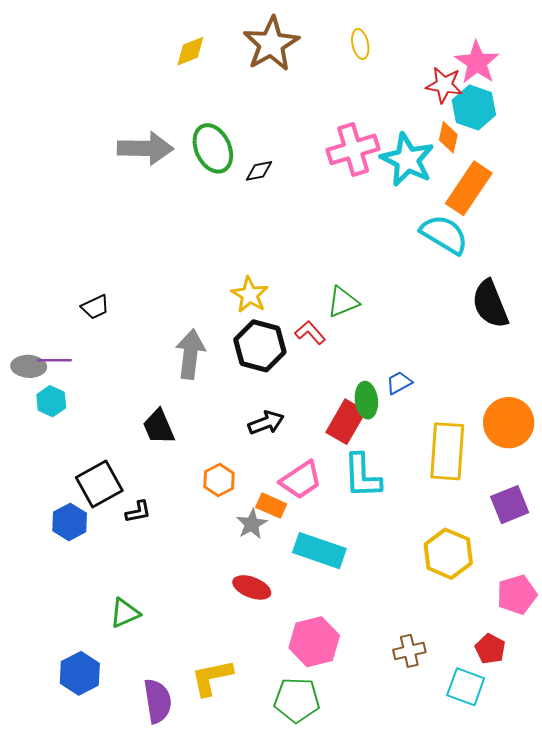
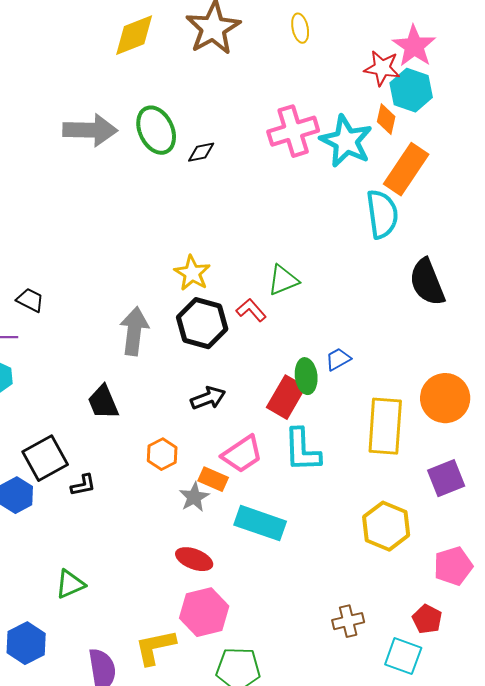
yellow diamond: (190, 51) -> (134, 35), size x1.4
cyan semicircle: (444, 234) -> (382, 214), turned 51
black trapezoid: (95, 307) -> (30, 300), moved, turned -128
pink hexagon: (314, 642) -> (204, 612), moved

